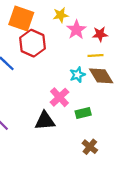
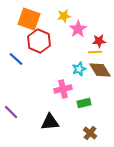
red star: (100, 34) -> (99, 41), moved
pink cross: (59, 97) -> (63, 89), turned 30
black triangle: (45, 121) -> (50, 122), moved

